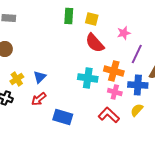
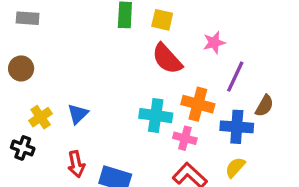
pink cross: (115, 92) -> (185, 138), moved
red arrow: (39, 99) -> (76, 164), moved, turned -63

